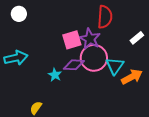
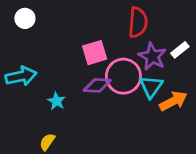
purple star: (90, 39) -> (152, 56), moved
cyan star: (55, 75) -> (56, 101), moved

